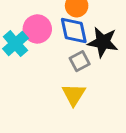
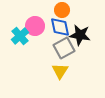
gray square: (80, 61) -> (64, 48), size x1.5

